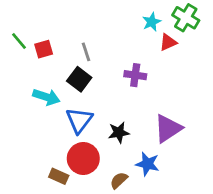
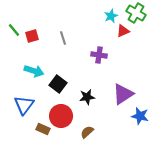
black square: (79, 79) -> (58, 84), moved
blue triangle: (79, 120) -> (24, 105), moved
blue star: (147, 164) -> (140, 116), moved

